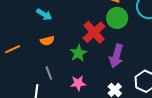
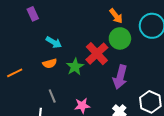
cyan arrow: (44, 14) -> (54, 42), moved
green star: (78, 53) -> (75, 67), moved

